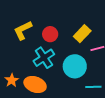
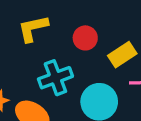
red circle: (50, 34) -> (85, 38), moved

